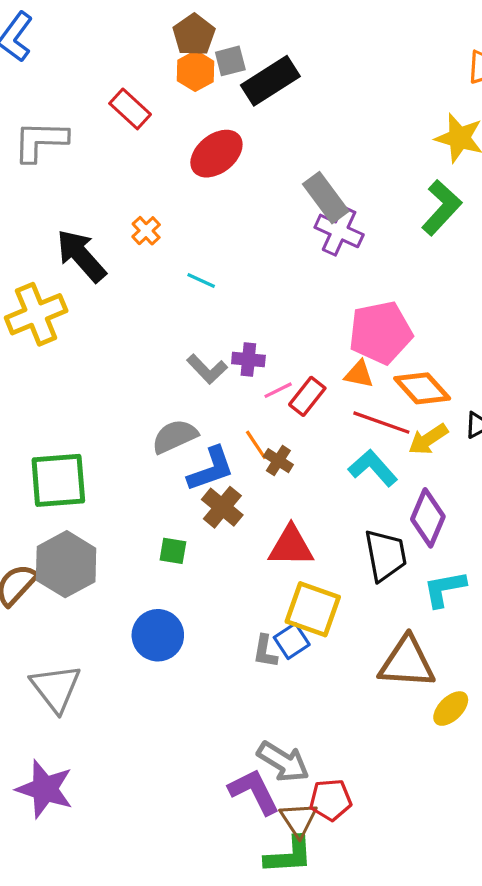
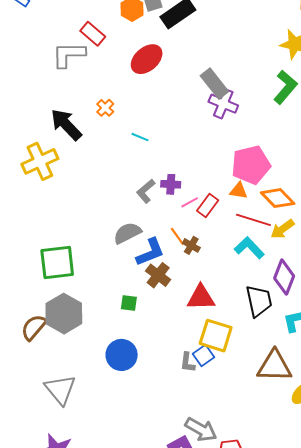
gray L-shape: (40, 141) -> (69, 55), moved
gray L-shape: (207, 369) -> (146, 191), turned 95

